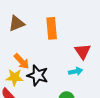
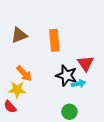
black star: (38, 75) -> (66, 76), moved

